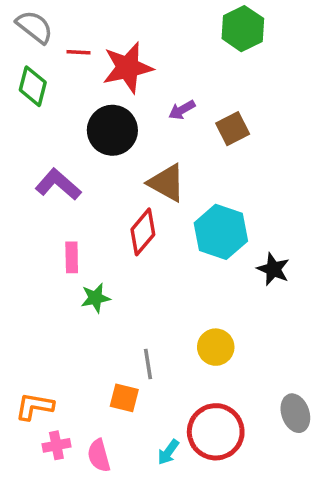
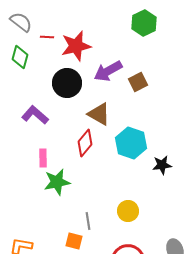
purple arrow: (182, 110) -> (108, 71), size x1.8
black star: (273, 269) -> (162, 165), turned -30
green star: (95, 298) -> (57, 182), size x1.5

